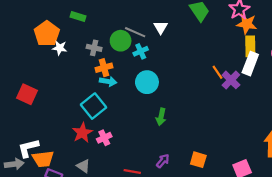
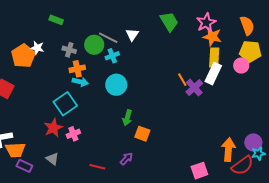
orange pentagon: (47, 34) -> (23, 56), moved
orange square: (198, 160) -> (142, 134), moved

